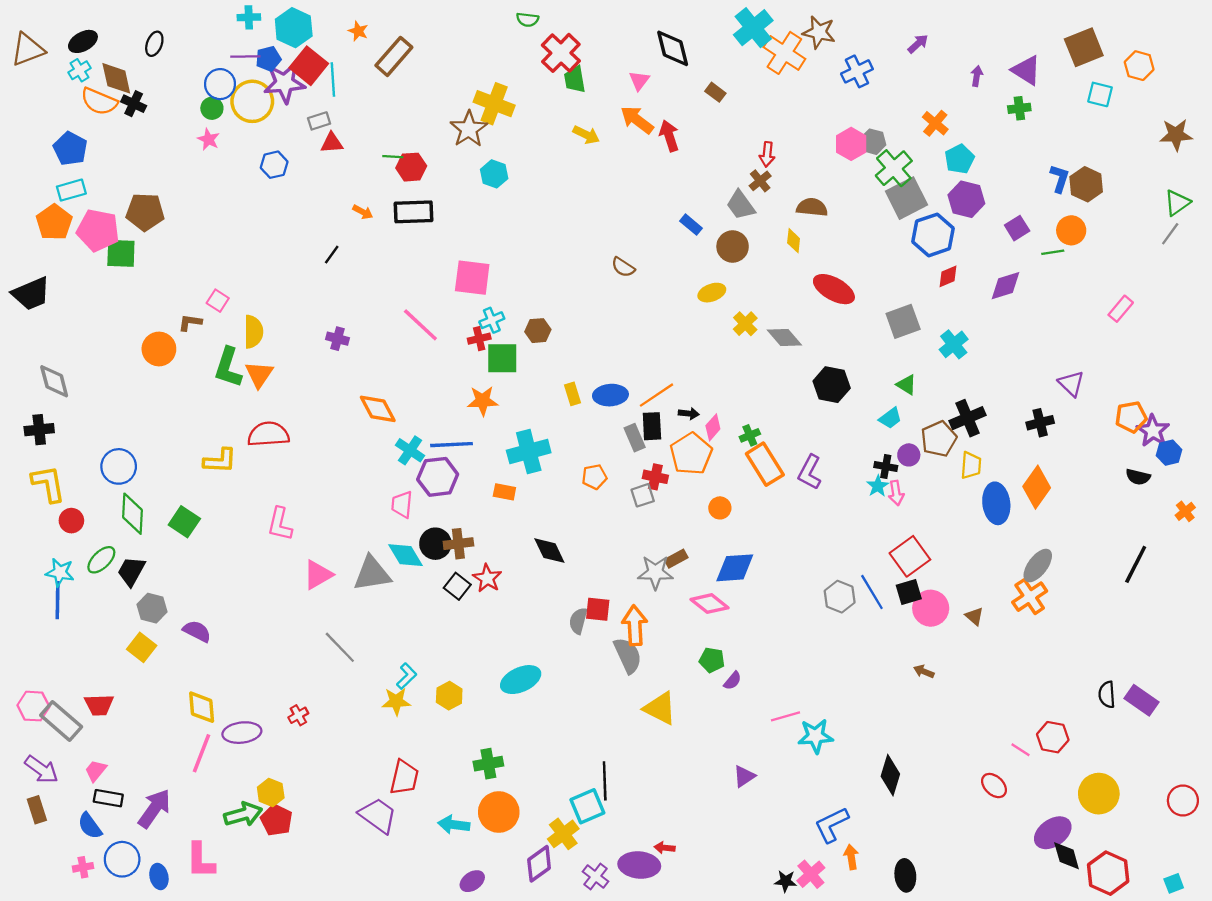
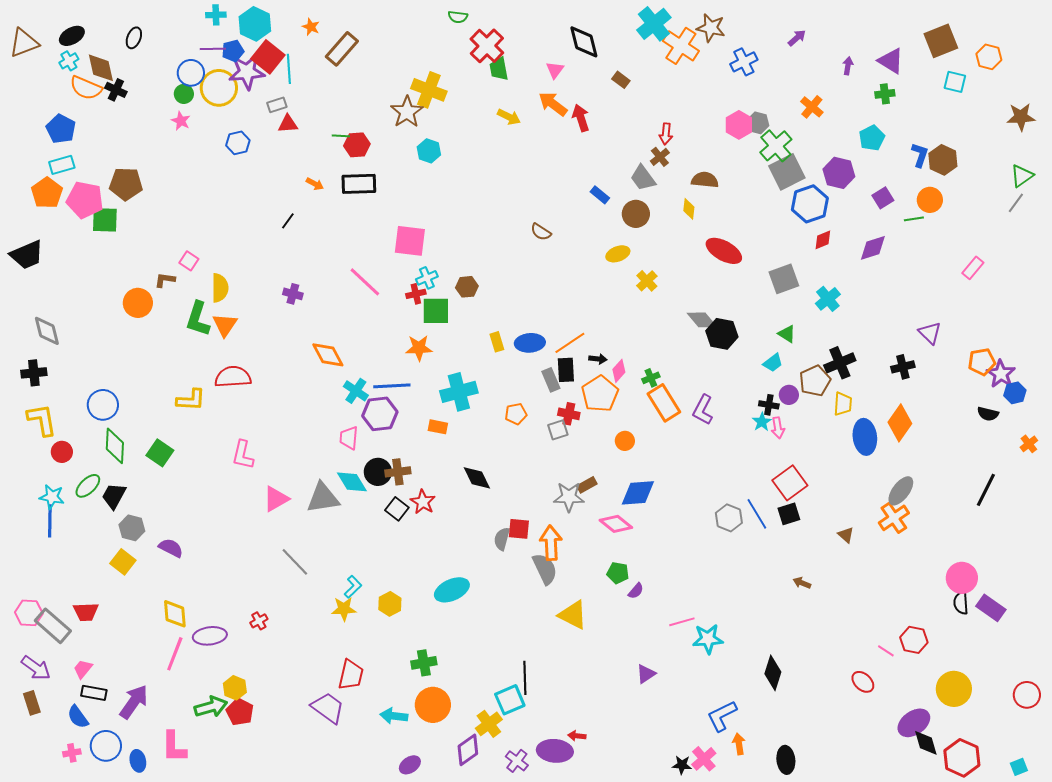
cyan pentagon: (959, 159) -> (872, 138), moved
gray diamond: (784, 337) -> (702, 320), moved
pink circle: (931, 608) -> (962, 578), moved

